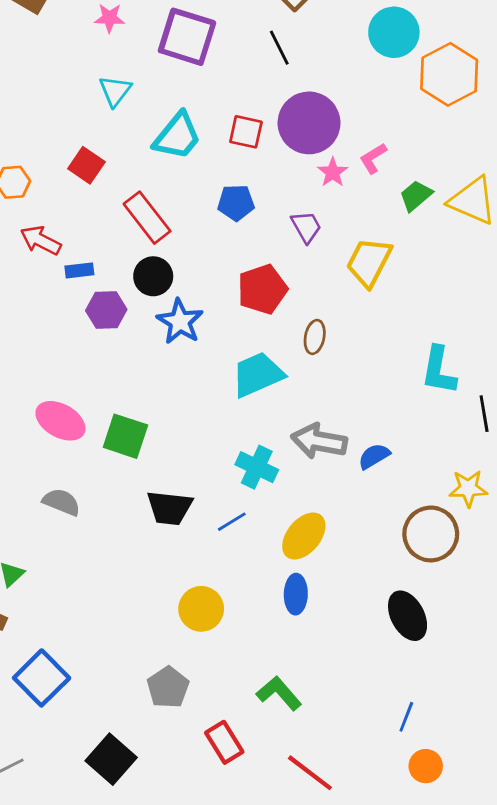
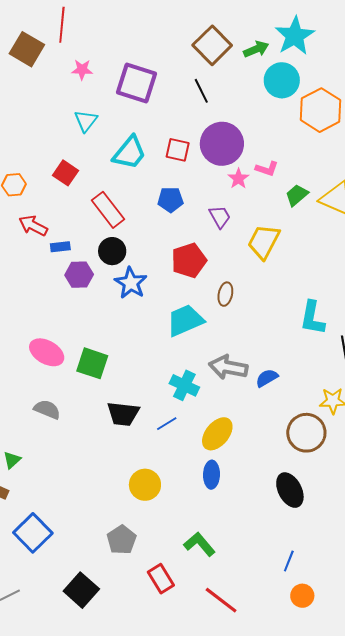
pink L-shape: (373, 158) -> (267, 169), turned -130

